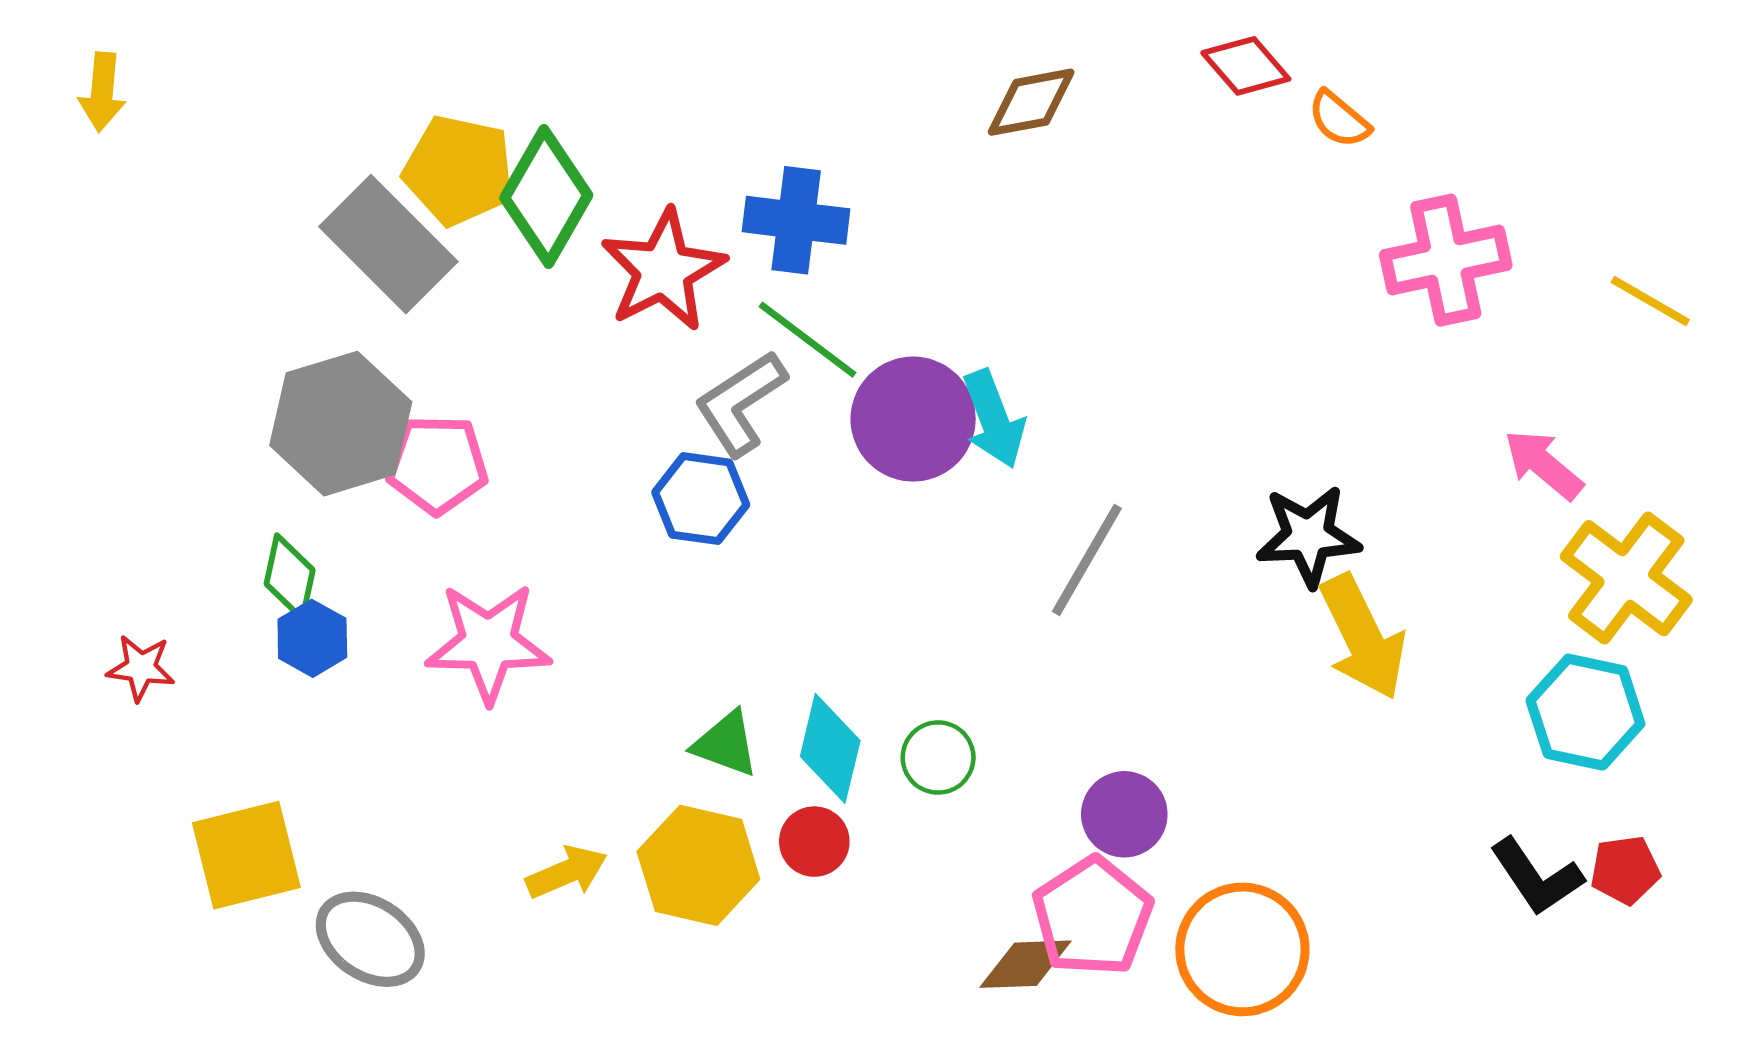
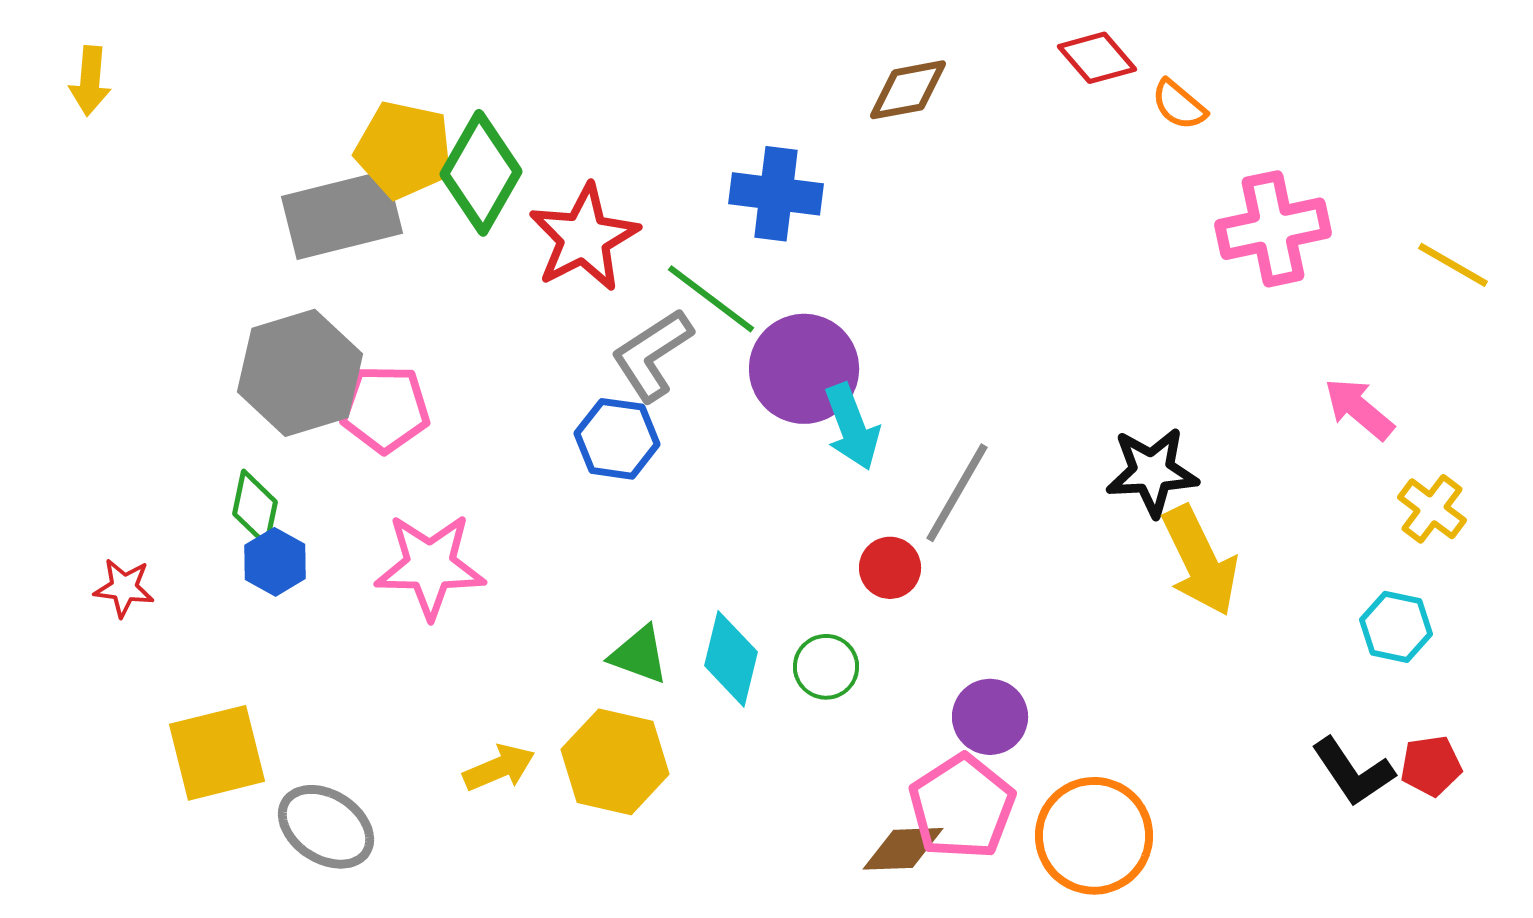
blue cross: (796, 220) -> (776, 194), moved
gray rectangle: (388, 244) -> (342, 215), turned -59
cyan arrow: (994, 419) -> (852, 427), moved
yellow cross: (1626, 578) -> (1432, 509), size x0.6
cyan hexagon: (1585, 712) -> (1396, 627), size x0.7
red circle: (814, 842) -> (890, 568), moved

